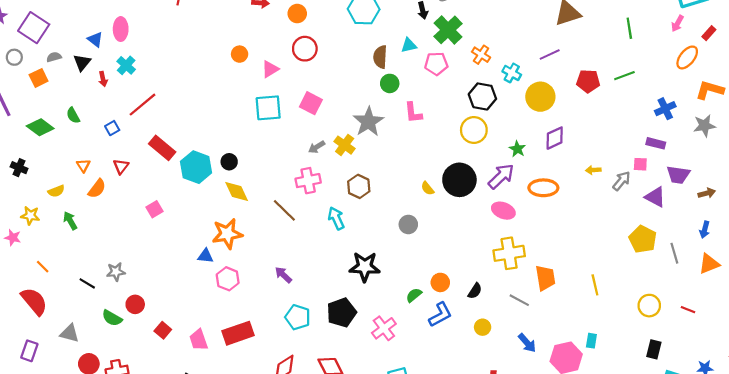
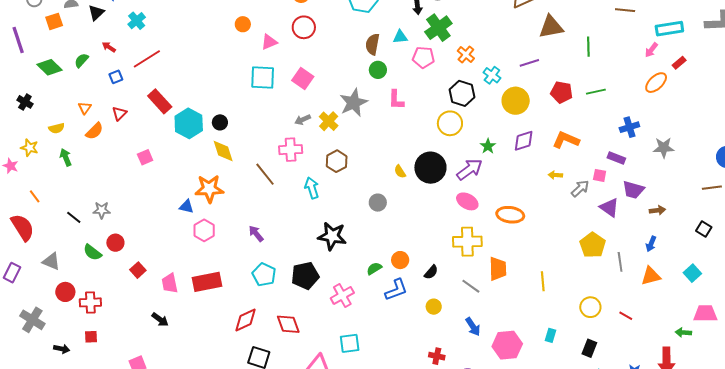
green line: (629, 28) -> (588, 47), moved
red arrow: (103, 79) -> (109, 47), moved, turned 128
orange L-shape: (710, 90) -> (566, 140), moved
green semicircle: (73, 115) -> (81, 60), turned 63
orange ellipse: (543, 188) -> (510, 215), moved
cyan rectangle: (591, 341) -> (550, 335), moved

